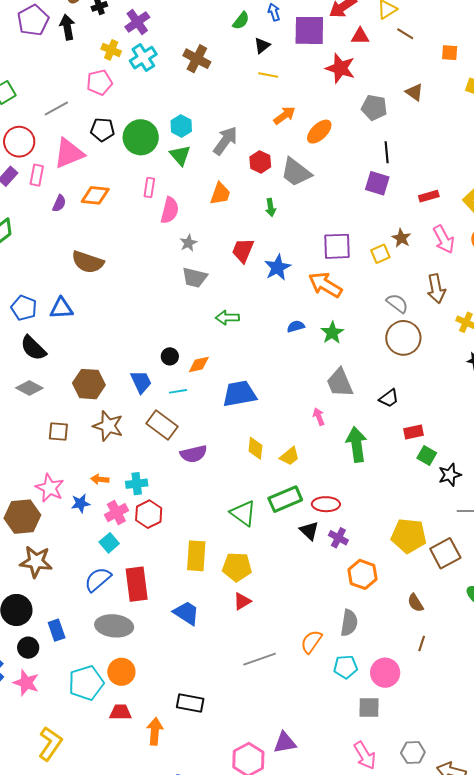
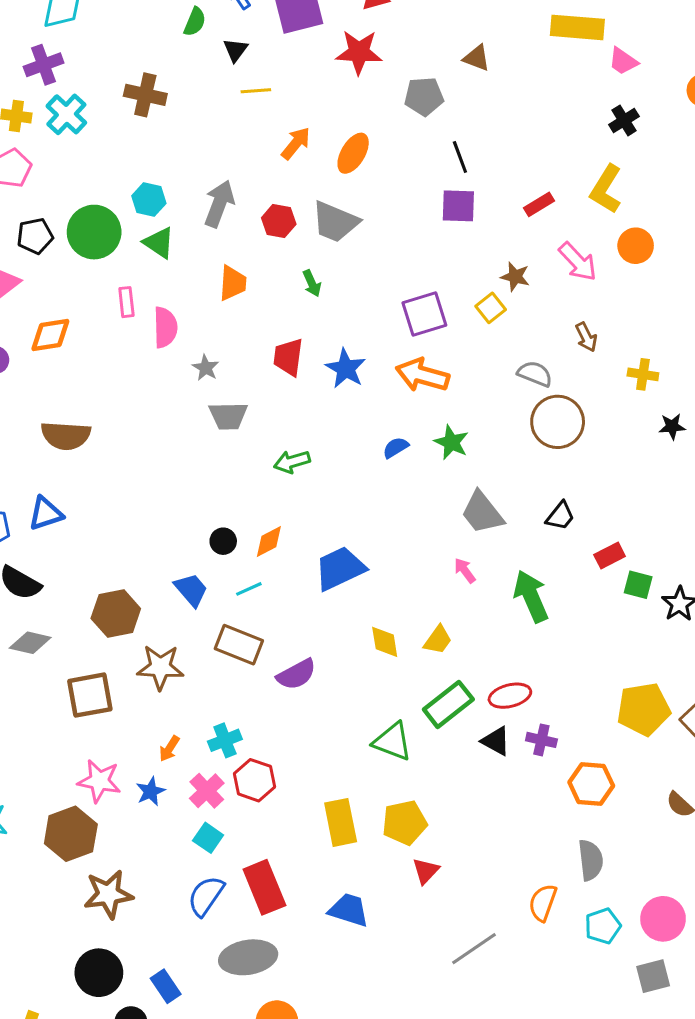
purple cross: (137, 22) -> (44, 65), turned 30
brown arrow: (436, 289) -> (586, 337), size x0.7
brown square: (58, 432) -> (90, 695), size x1.5
orange arrow: (100, 479) -> (169, 749), turned -48

